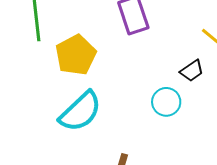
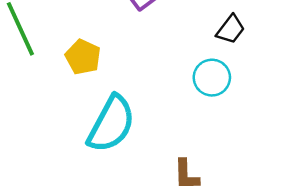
yellow pentagon: (76, 55) -> (83, 57), size x0.7

